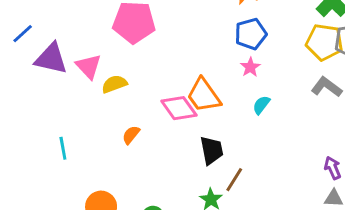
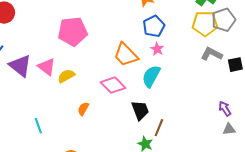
purple triangle: (51, 59) -> (20, 66), turned 35
orange trapezoid: (204, 95) -> (126, 55), moved
cyan semicircle: (261, 105) -> (151, 76), moved, size x1.6

